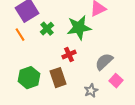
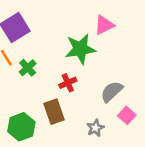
green cross: (47, 29) -> (28, 68), moved
green hexagon: (29, 78) -> (21, 127), moved

